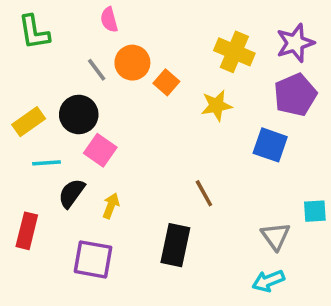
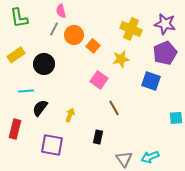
purple star: (295, 43) -> (165, 24), turned 30
gray line: (97, 70) -> (54, 29), moved, turned 64
yellow rectangle: (29, 122) -> (16, 55), moved
pink square: (100, 150) -> (99, 80), moved
yellow arrow: (111, 206) -> (70, 115), moved
gray triangle: (276, 236) -> (124, 159), moved
black rectangle: (175, 245) -> (98, 137), size x0.6

